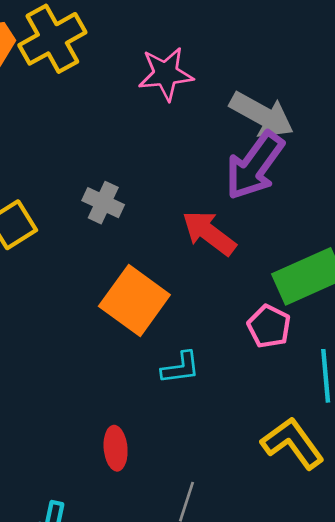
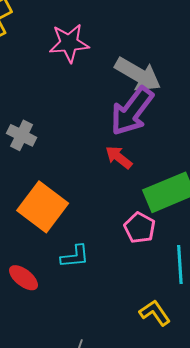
red arrow: (209, 233) -> (119, 157), moved, size x0.7
yellow L-shape: (293, 443) -> (155, 313), size x0.7
red ellipse: (116, 448) -> (23, 278), moved, turned -48

